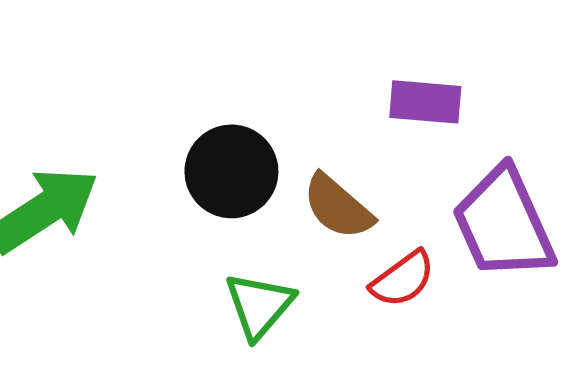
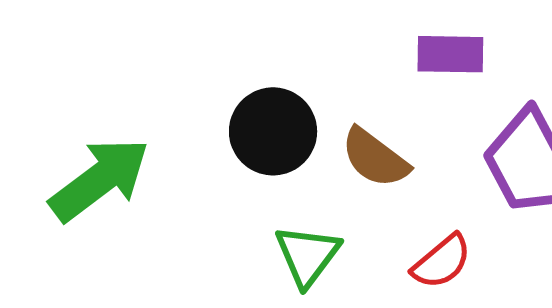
red semicircle: (403, 279) -> (442, 262), moved

